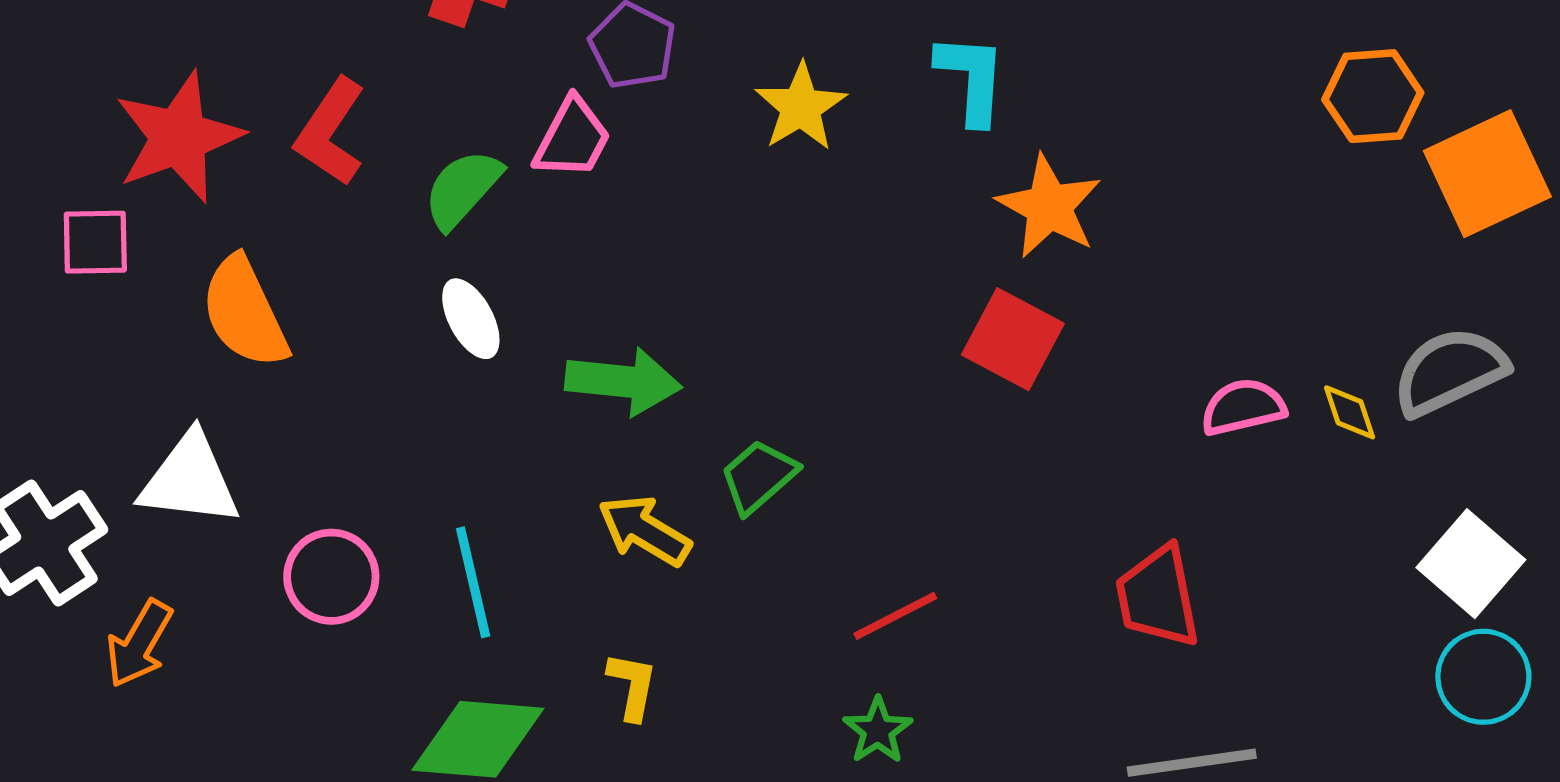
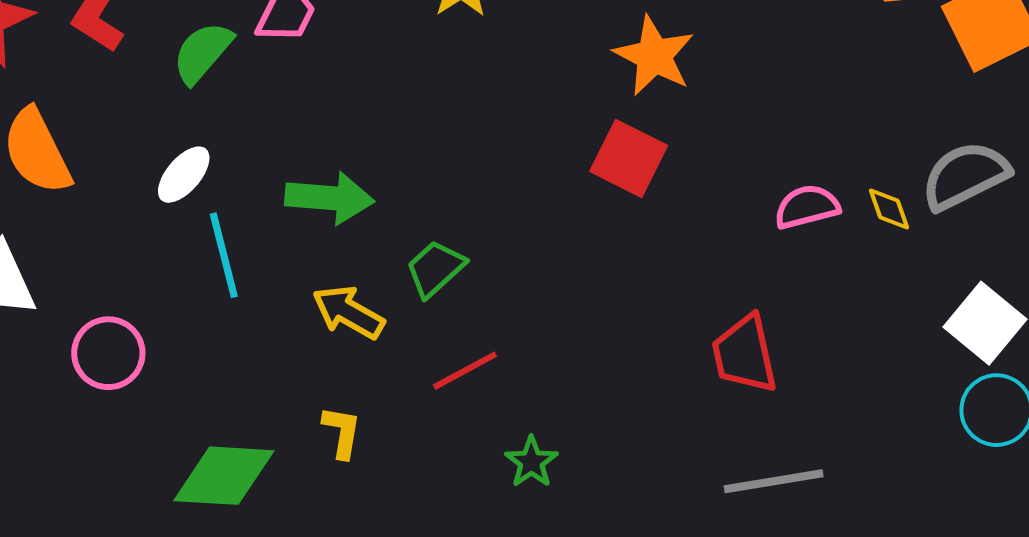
white ellipse: (471, 319) -> (184, 175), moved, turned 70
cyan line: (473, 582) -> (224, 255), moved
red line: (895, 616) -> (465, 371), moved

